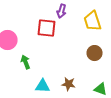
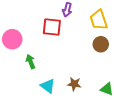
brown circle: (95, 53) -> (101, 44), moved
cyan triangle: (43, 86) -> (48, 86), turned 35

